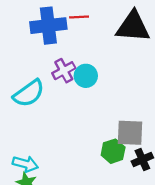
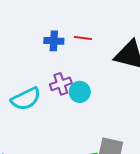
blue cross: (48, 26) -> (54, 41), size x0.6

